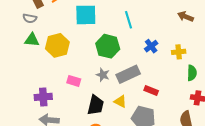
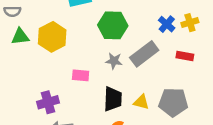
blue cross: (151, 46) -> (167, 24), moved
yellow cross: (179, 52) -> (190, 23), moved
red rectangle: (151, 91) -> (185, 56), moved
yellow triangle: (120, 101) -> (141, 102), moved

